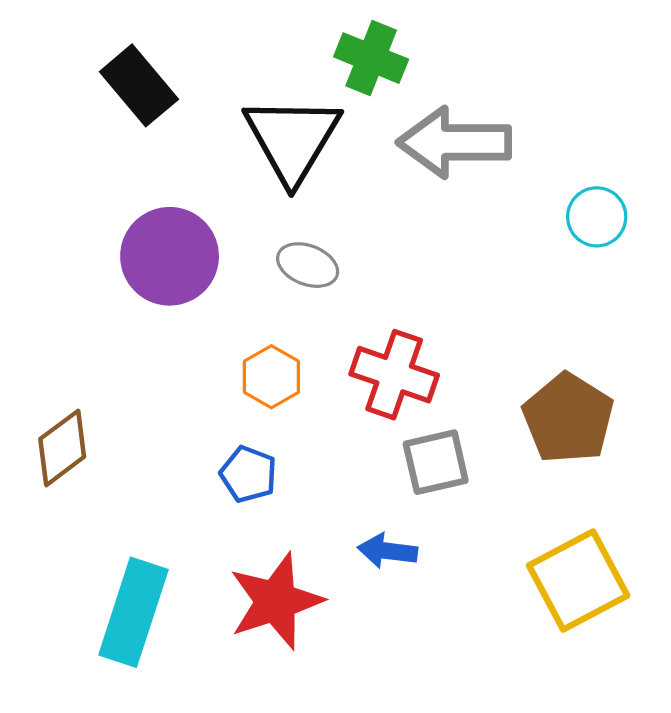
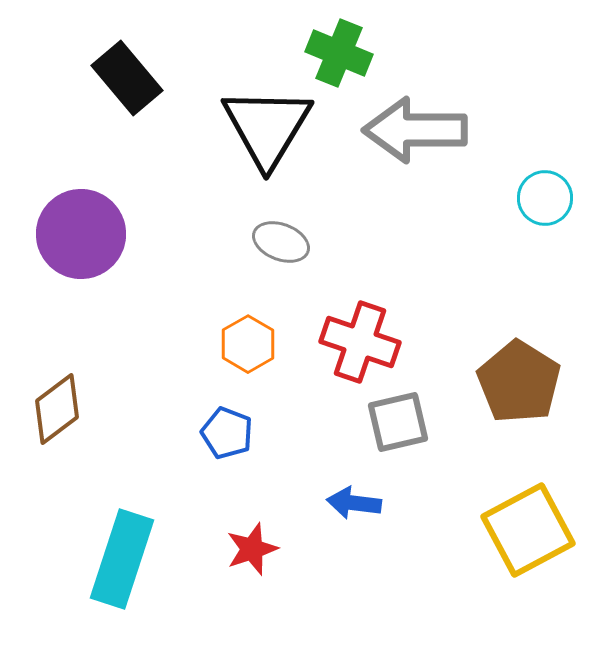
purple circle: (170, 256) -> (81, 234), moved
red star: (276, 601) -> (252, 549), size x0.6

